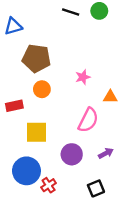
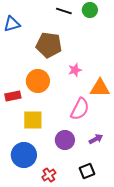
brown pentagon: (36, 58) -> (49, 45), moved
orange circle: (42, 89) -> (38, 81), size x1.5
orange triangle: (110, 97) -> (100, 88), size x1.5
red cross: (49, 185) -> (49, 175), moved

